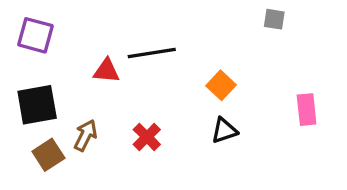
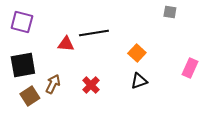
pink rectangle: (307, 110) -> (190, 68), turned 30

